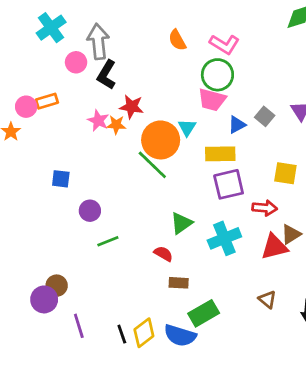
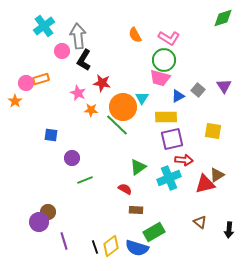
orange star: (116, 125) -> (91, 110), moved
red arrow: (265, 208) -> (184, 160), moved

